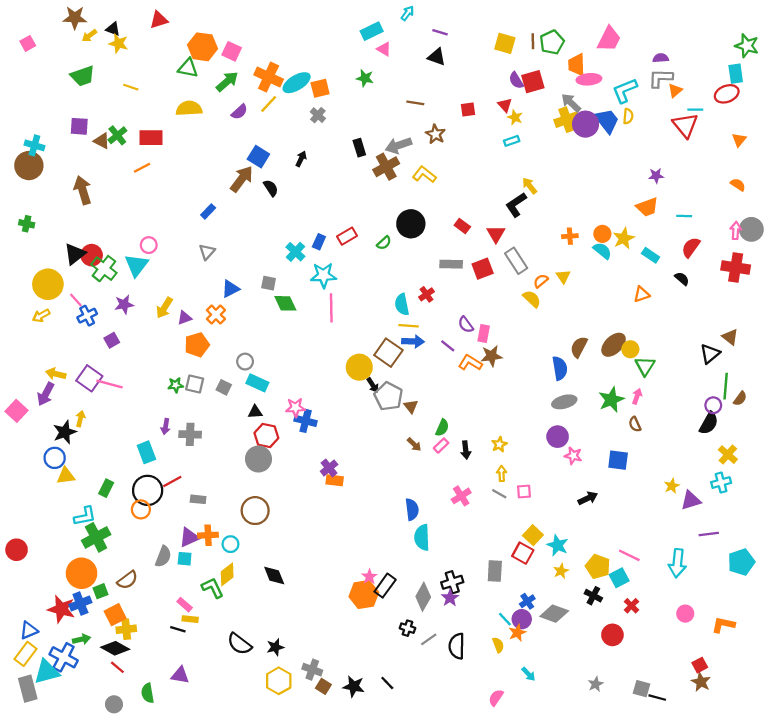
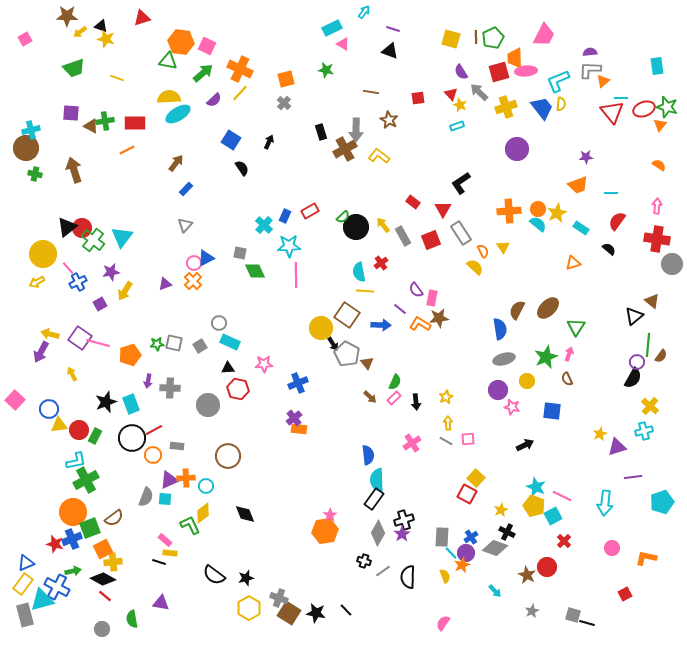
green star: (747, 46) -> (667, 107), moved
red square: (533, 82) -> (499, 72), moved
cyan ellipse: (297, 83) -> (178, 114), moved
red ellipse: (727, 94) -> (644, 109), moved
gray arrow: (571, 103) -> (479, 92), moved
purple circle: (586, 124) -> (517, 149), moved
green cross: (117, 135) -> (105, 121), turned 30
cyan cross: (34, 145) -> (31, 130), turned -30
gray arrow: (399, 145) -> (356, 130), turned -70
brown arrow: (242, 179) -> (176, 163), moved, size x0.7
yellow arrow: (530, 186) -> (383, 225), moved
green cross: (27, 224) -> (35, 174), moved
black circle: (411, 224) -> (356, 227), moved
gray circle: (751, 229) -> (672, 264), moved
orange cross: (570, 236) -> (509, 211), size x1.6
pink circle: (149, 245) -> (194, 263), moved
gray rectangle: (451, 264) -> (403, 236), turned 60
orange semicircle: (541, 281) -> (483, 251), turned 104
yellow arrow: (164, 308) -> (125, 291), moved
blue arrow: (413, 341) -> (381, 325), moved
orange pentagon: (197, 345) -> (130, 355), moved
yellow circle: (630, 349) -> (527, 381), moved
gray square: (224, 387) -> (200, 346), turned 32
pink square: (17, 411) -> (15, 400), moved
yellow arrow: (80, 419) -> (72, 374), turned -40
blue cross: (306, 421) -> (298, 383), moved, turned -36
black star: (65, 432) -> (106, 402), moved
gray circle: (258, 459) -> (208, 405), moved
orange circle: (141, 509) -> (153, 455), moved
cyan star: (558, 545) -> (536, 487), moved
red circle: (17, 550) -> (79, 430), moved
gray rectangle: (495, 571) -> (442, 537), moved
black rectangle: (385, 586) -> (374, 499), moved
green square: (101, 591) -> (90, 528), size x1.5
black cross: (593, 596) -> (507, 532), moved
red star: (61, 609) -> (55, 544), size x0.7
cyan arrow: (528, 674) -> (495, 591), moved
brown star: (701, 682) -> (527, 575), moved
brown square: (323, 686) -> (289, 613), size x1.6

